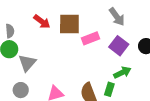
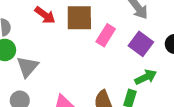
pink rectangle: (91, 38) -> (106, 35), turned -36

